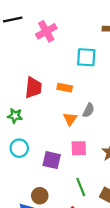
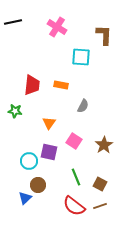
pink cross: (46, 31) -> (57, 27), moved, turned -30
orange triangle: (70, 119) -> (49, 123), moved
cyan circle: (19, 148) -> (29, 161), moved
pink square: (79, 148) -> (74, 141), turned 35

